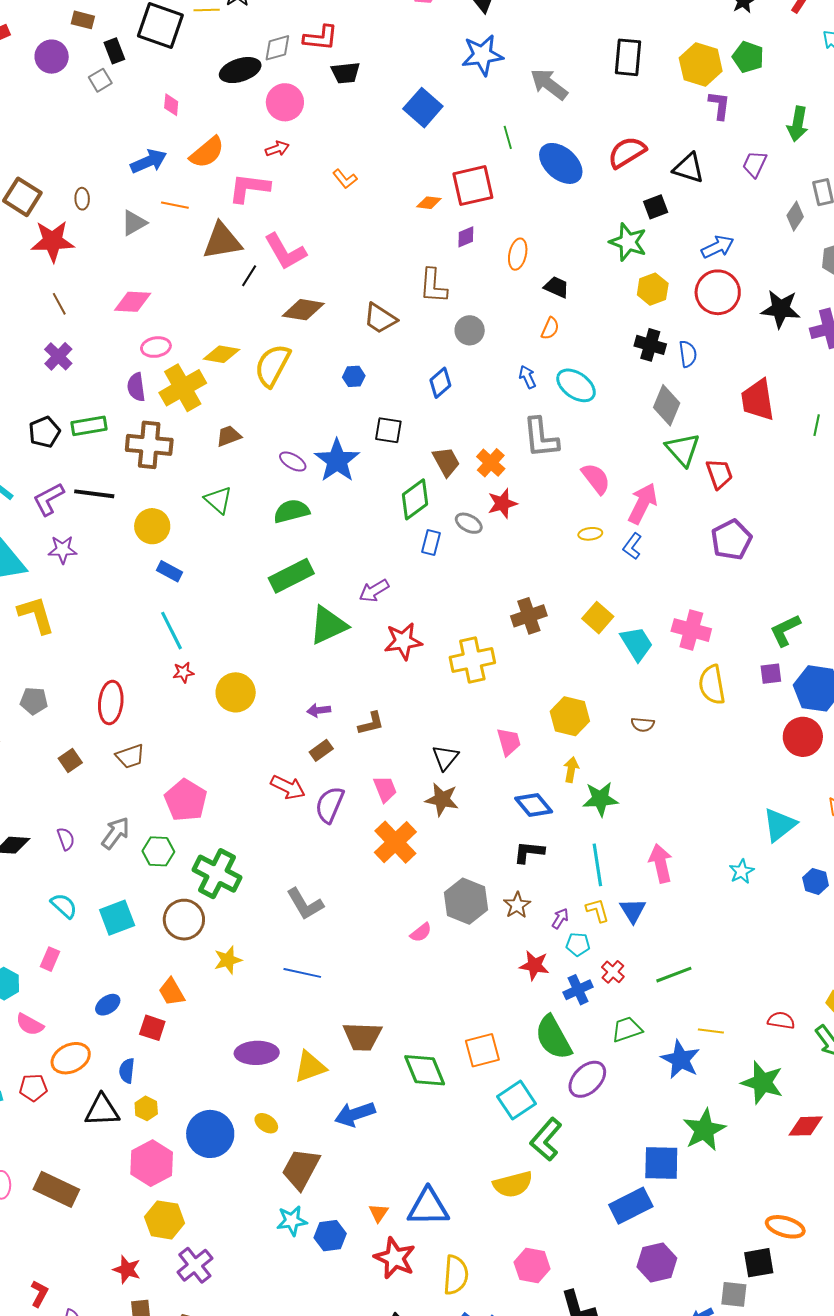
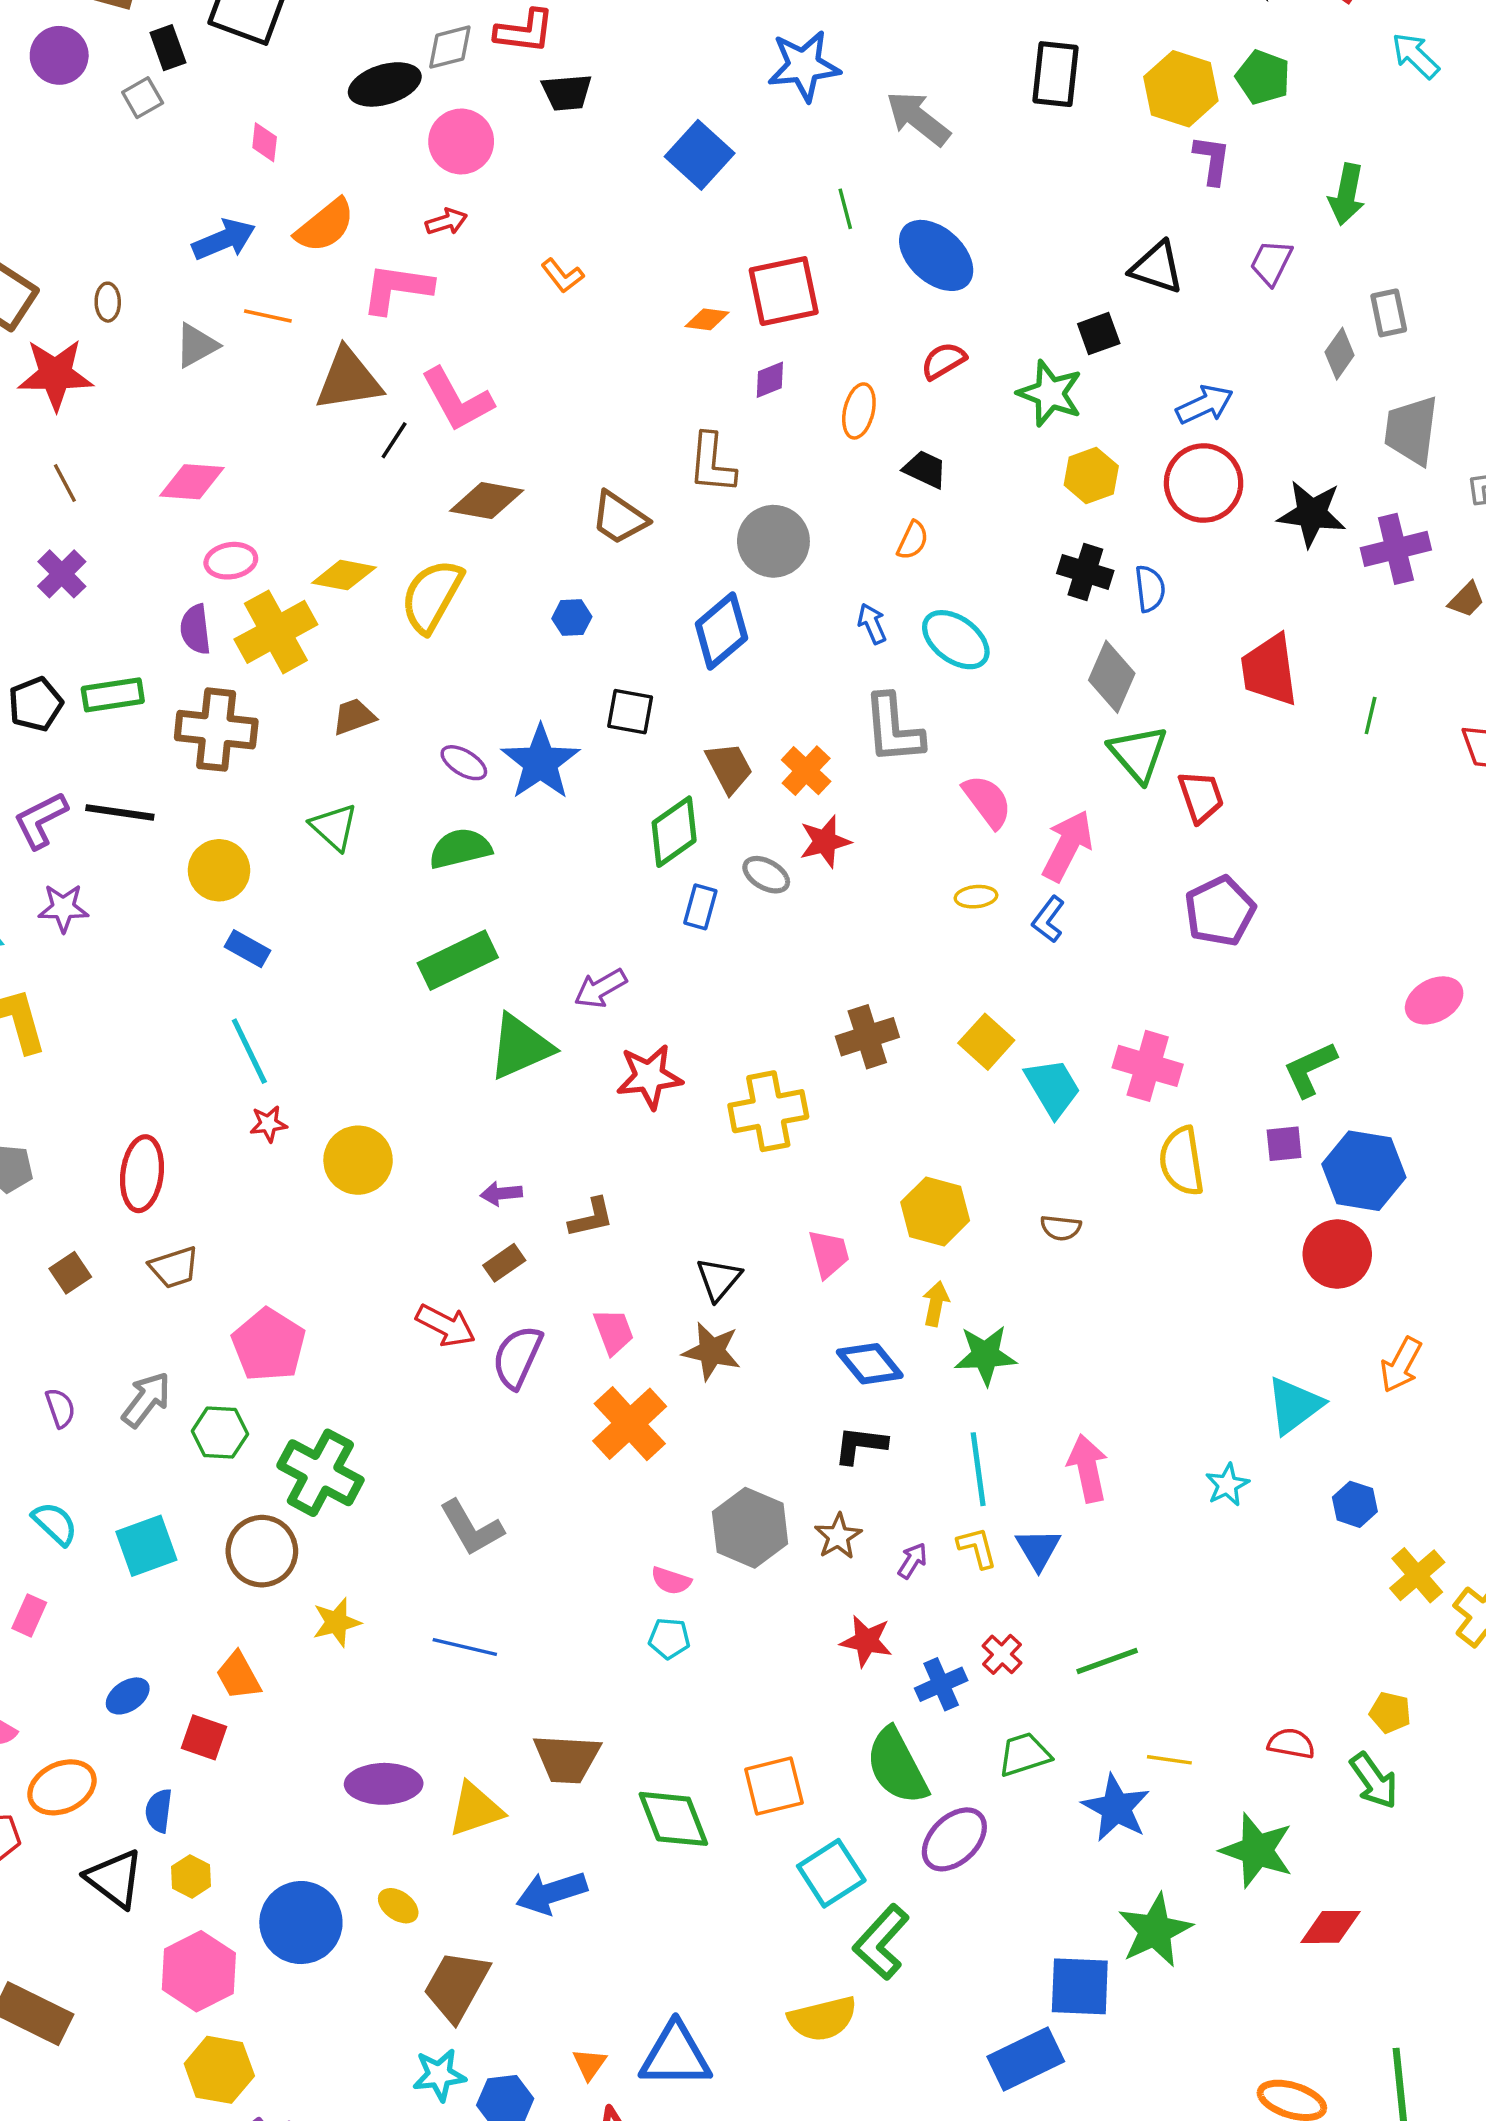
red semicircle: (627, 152) -> (943, 361), moved, size x0.7
gray circle: (470, 330) -> (773, 541), size x1.4
blue diamond: (440, 383) -> (721, 631), size x1.4
pink semicircle: (421, 933) -> (671, 1581), turned 55
cyan pentagon: (578, 944) -> (669, 1638), moved
black triangle: (102, 1110) -> (115, 1879), turned 39

